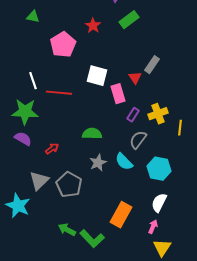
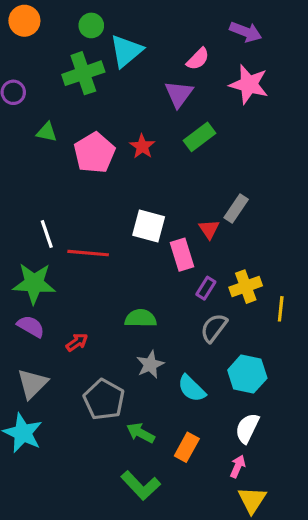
pink pentagon: (63, 45) -> (94, 153), moved
cyan semicircle: (124, 162) -> (192, 388), moved
gray triangle: (39, 181) -> (32, 384), moved
orange rectangle: (121, 215) -> (187, 447), size x0.7
green arrow: (67, 230) -> (141, 433), moved

